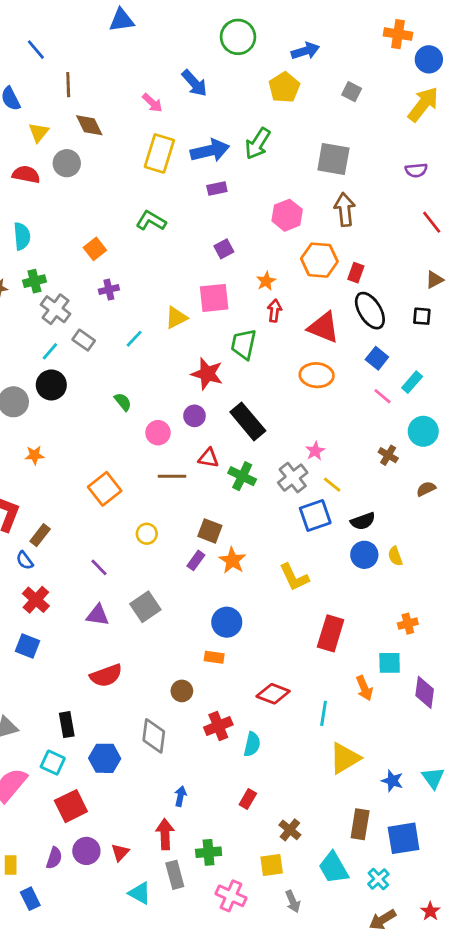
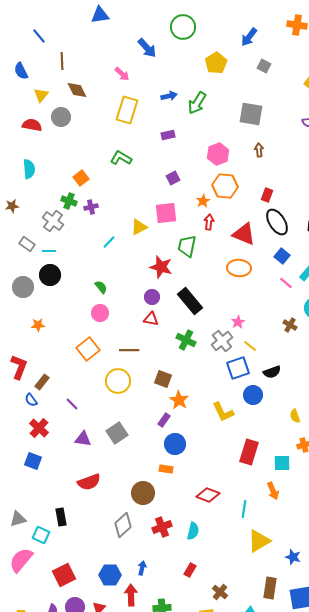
blue arrow: (305, 51) -> (249, 37), moved, turned 144
blue arrow: (194, 83) -> (147, 48), moved
blue arrow: (210, 151) -> (169, 96), moved, size x0.6
brown arrow: (345, 210) -> (259, 150), size x0.6
orange hexagon: (319, 260) -> (225, 186), moved
green cross: (34, 281) -> (69, 201), moved, turned 35
gray rectangle: (84, 340) -> (27, 244), moved
cyan line: (50, 351) -> (49, 251), turned 48
pink circle: (158, 433) -> (100, 313), moved
red triangle: (209, 458) -> (151, 319), moved
brown line: (172, 476) -> (129, 350), moved
yellow circle: (147, 534) -> (118, 381), size x1.6
blue circle: (364, 555) -> (253, 395), moved
yellow semicircle: (395, 556) -> (295, 416), moved
purple rectangle: (196, 560) -> (164, 420), moved
purple line: (99, 567) -> (72, 404), moved
cyan square: (390, 663) -> (282, 463), moved
brown circle: (182, 691) -> (143, 493), size x1.5
red cross: (218, 726) -> (162, 527), moved
gray diamond: (154, 736) -> (123, 525), turned 40
blue hexagon: (105, 758) -> (110, 575), moved
cyan square: (53, 763) -> (41, 535), moved

